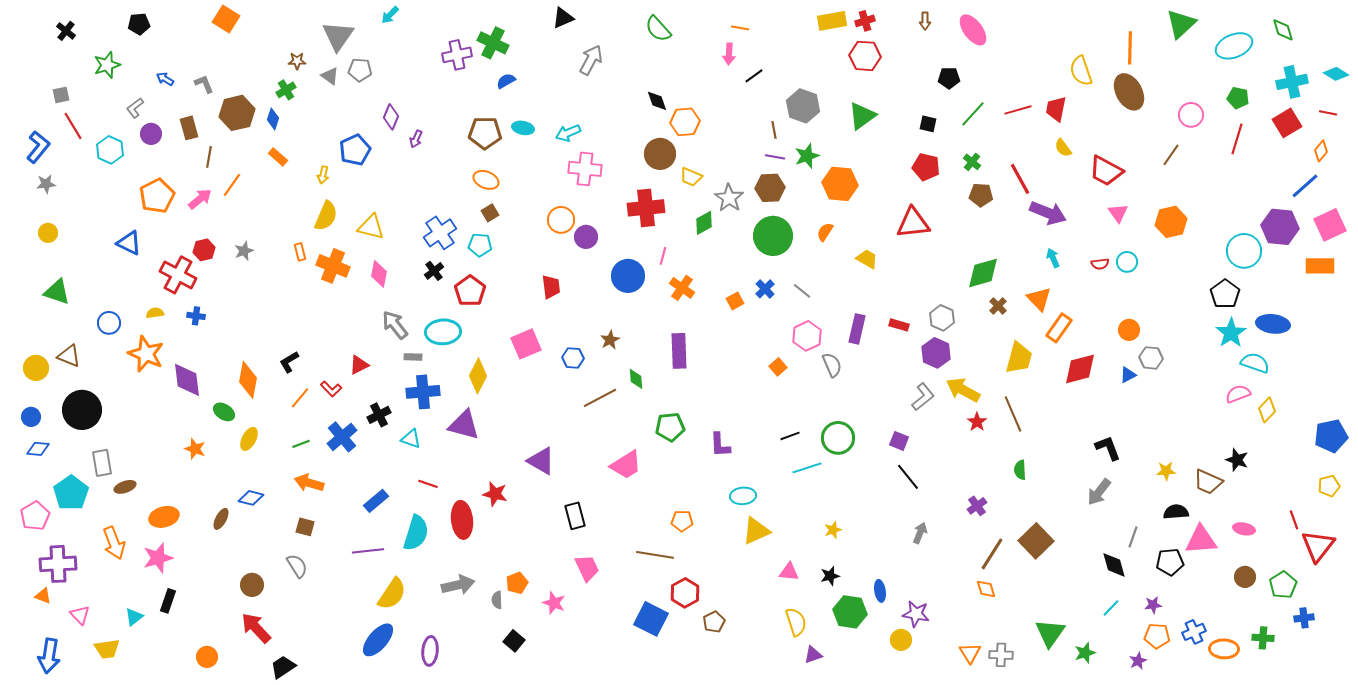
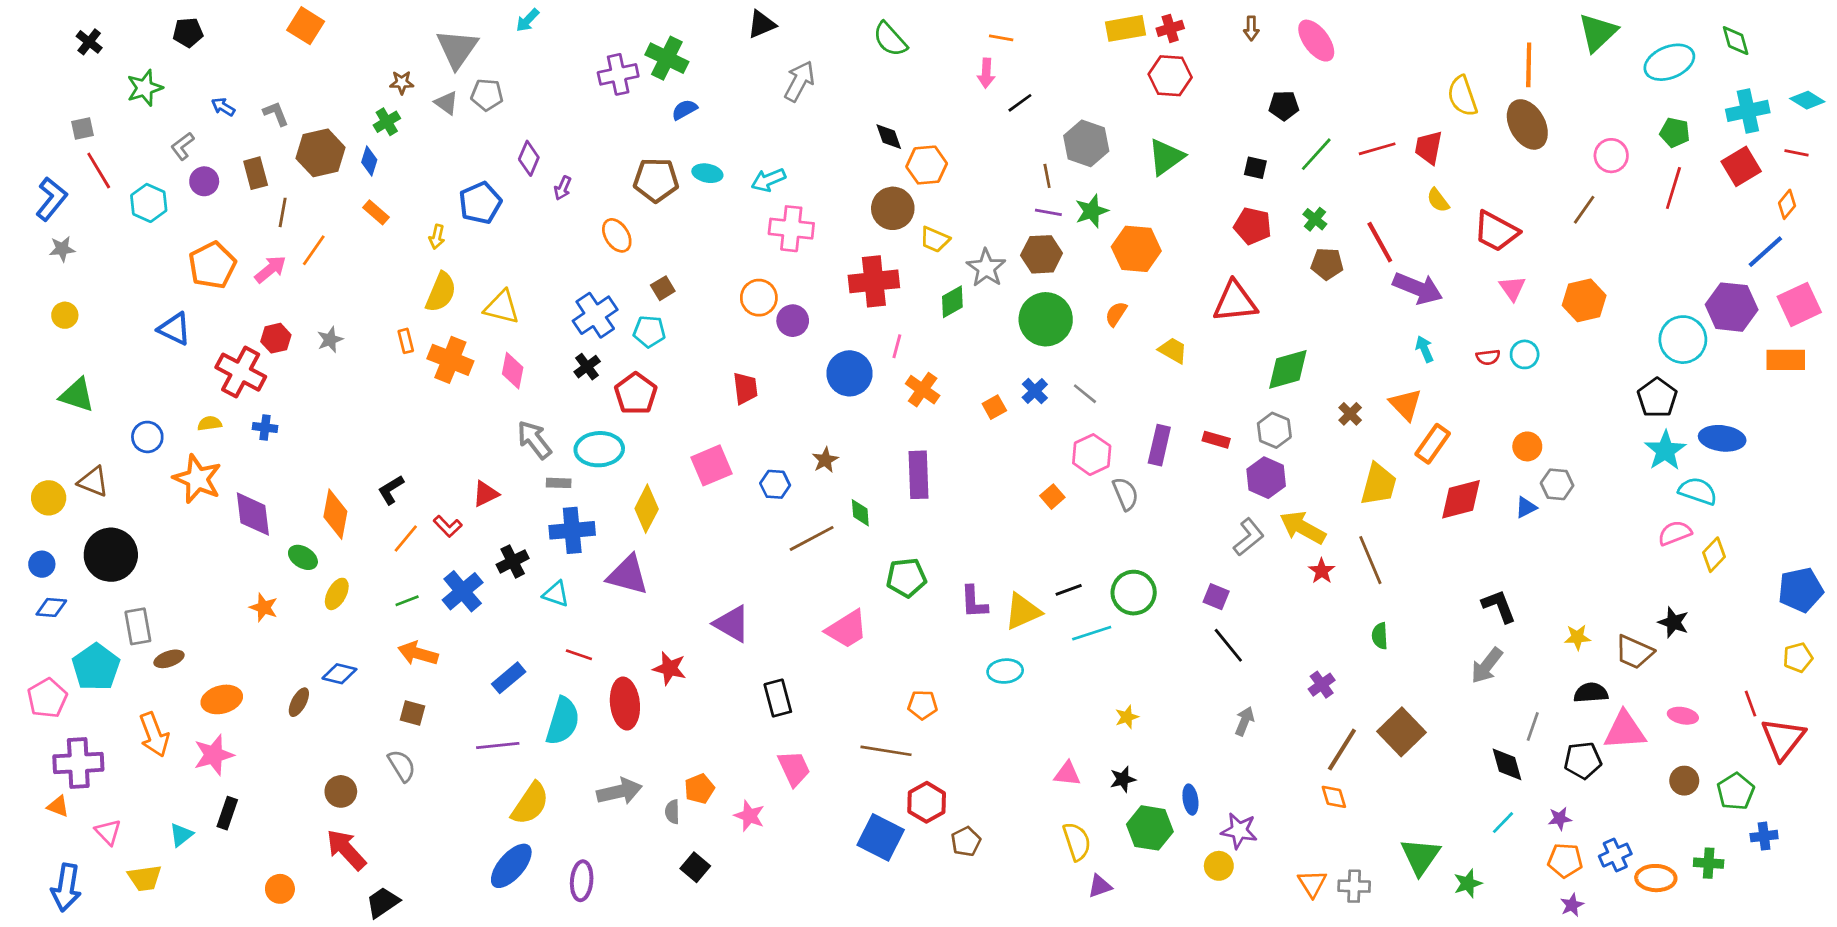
orange ellipse: (486, 180) -> (617, 235), moved, turned 35
green diamond: (983, 273) -> (1288, 369), moved
yellow triangle: (756, 531) -> (1023, 612), moved
purple star: (1138, 661) -> (1572, 905), moved

